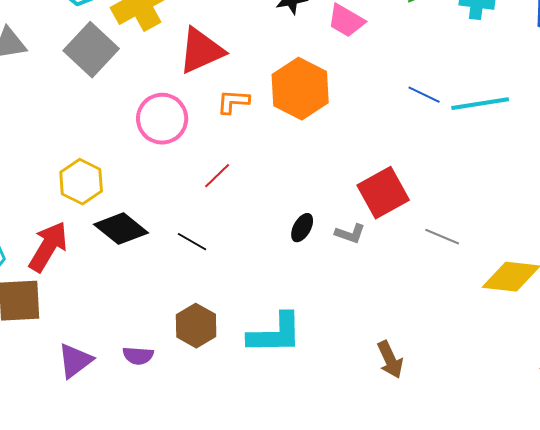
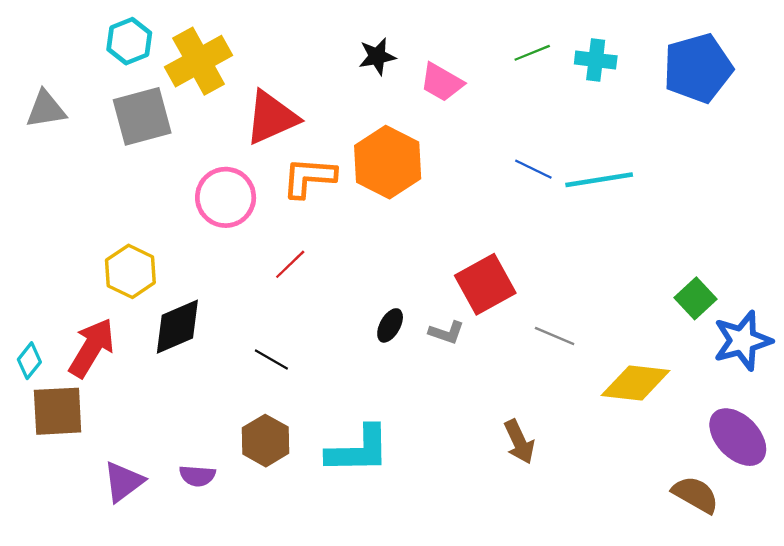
gray square: (91, 50) -> (142, 116), turned 32
orange L-shape: (233, 102) -> (309, 177), size x1.4
black diamond: (121, 229) -> (177, 327), turned -62
black line: (192, 242) -> (271, 359), moved
brown arrow: (390, 360) -> (519, 442), moved

